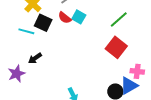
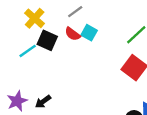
cyan line: (26, 31) -> (28, 51), turned -49
black arrow: (35, 58) -> (43, 102), moved

